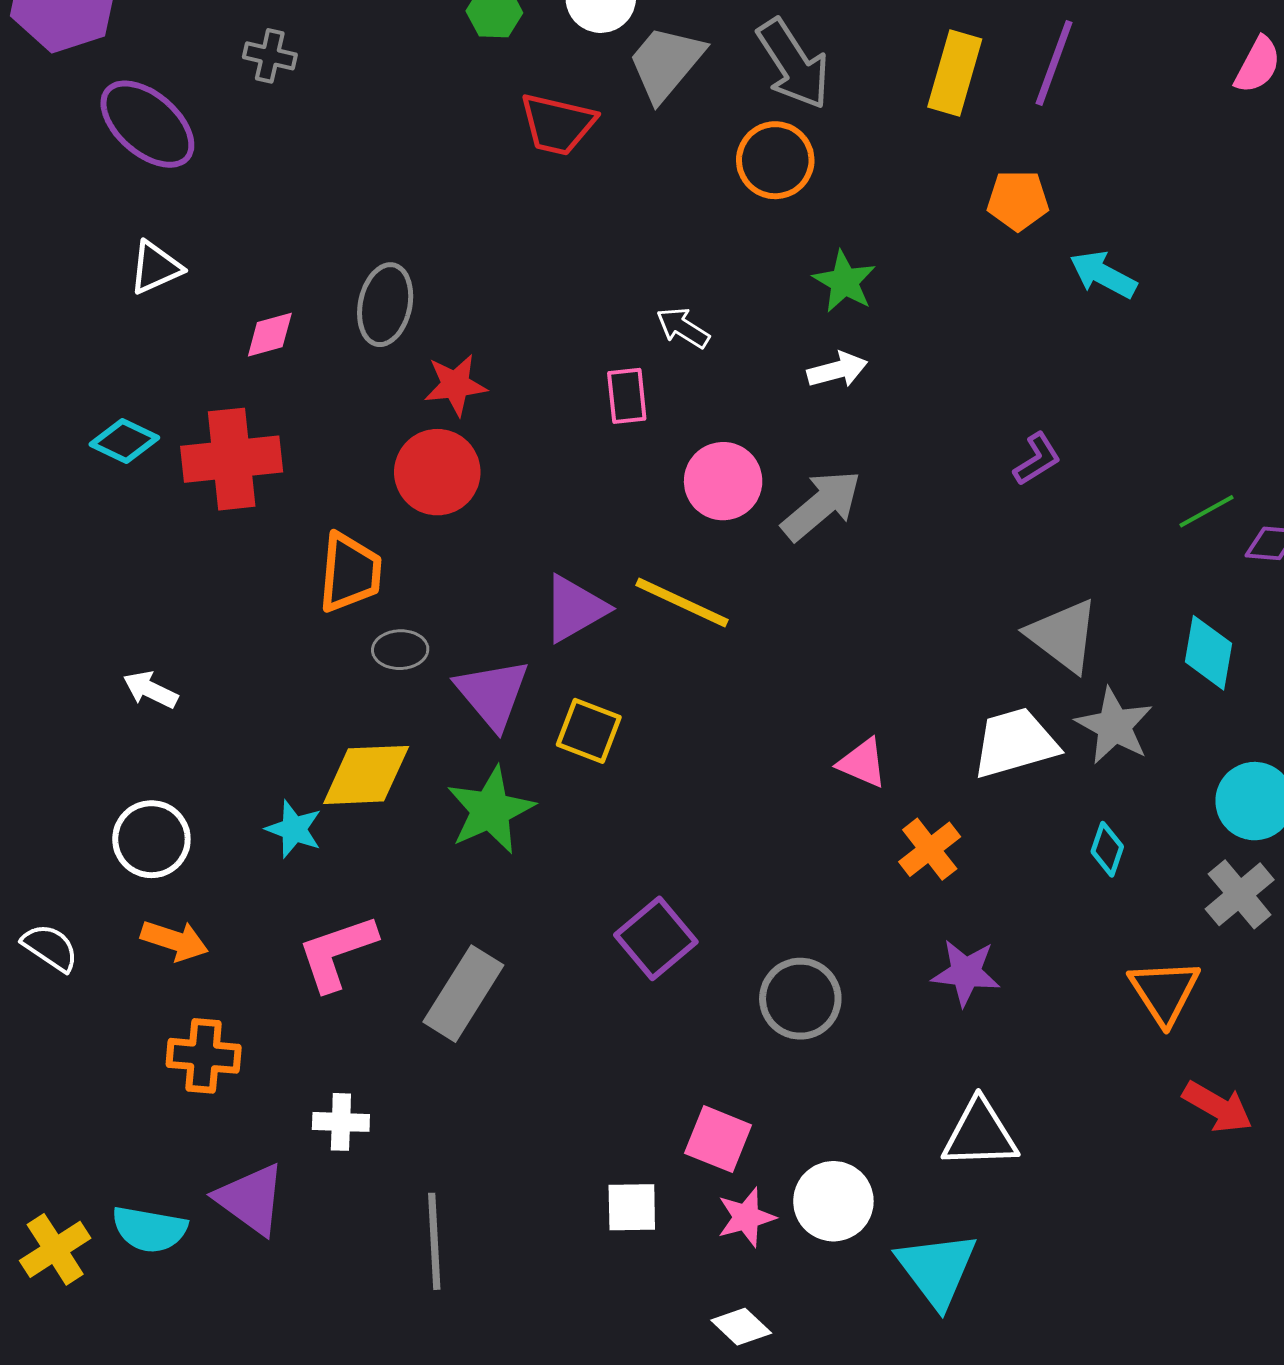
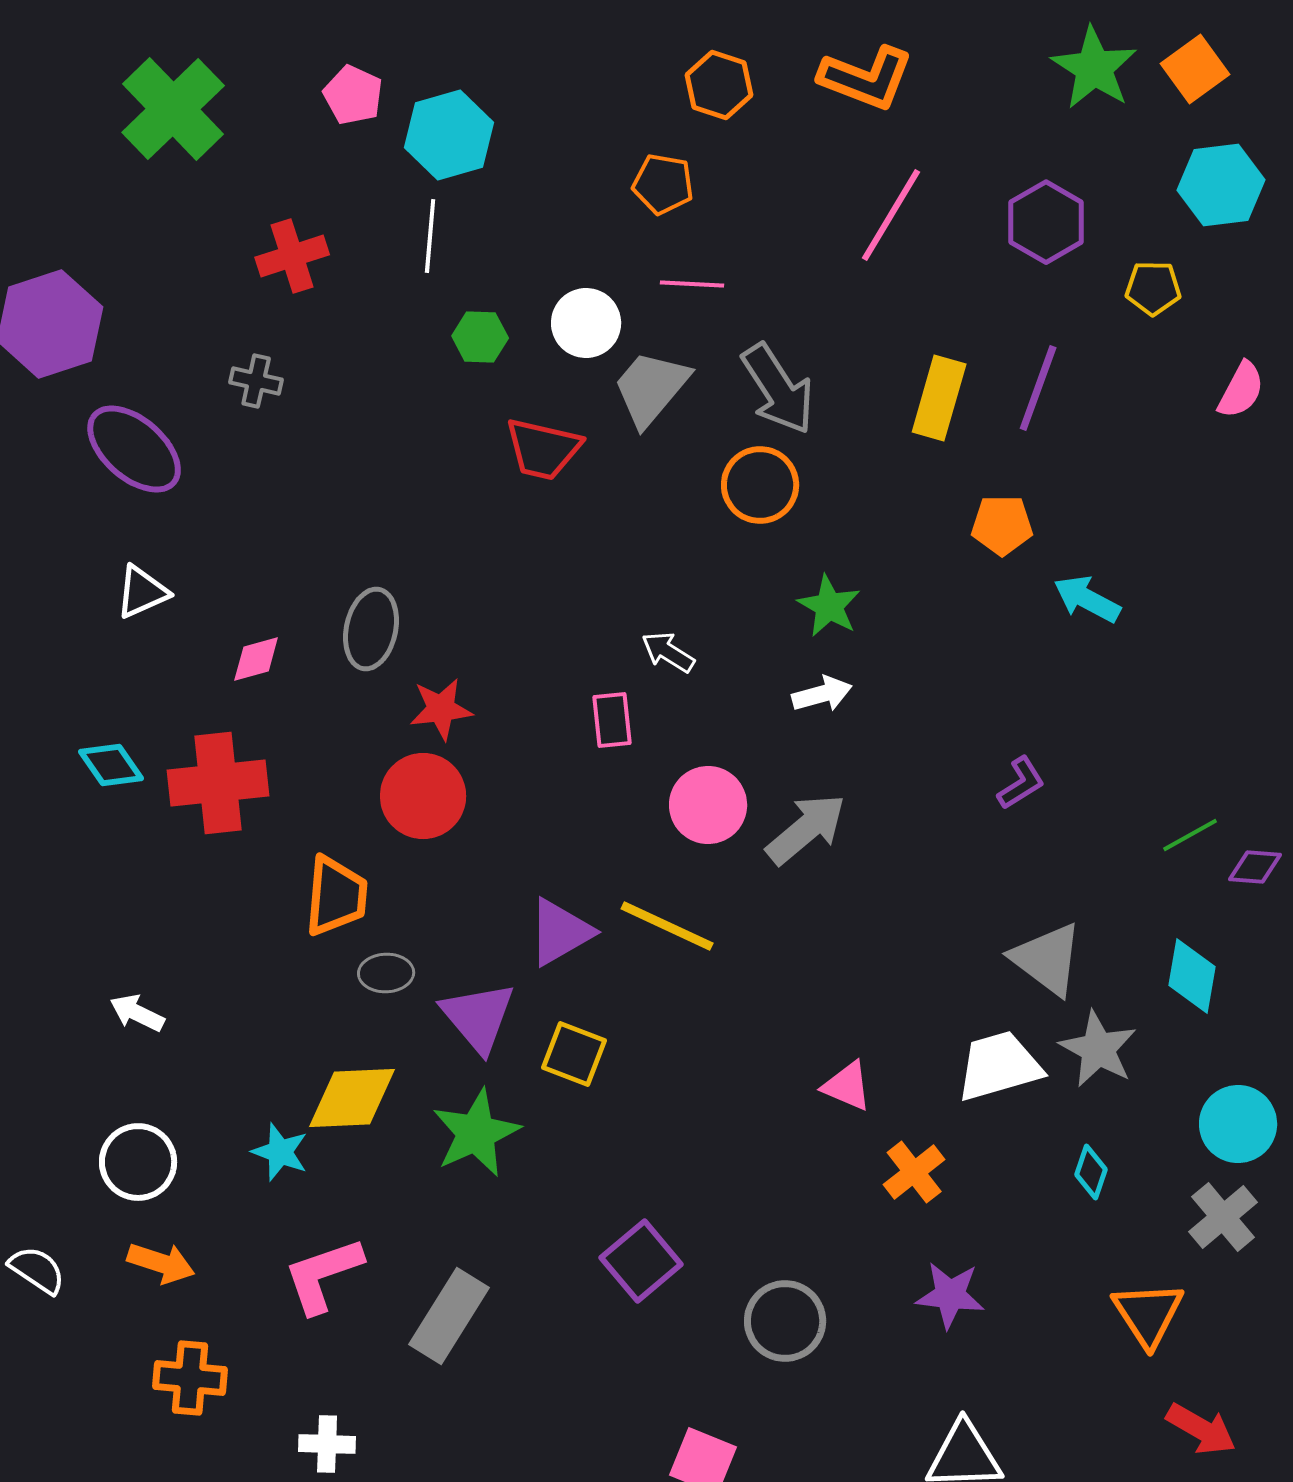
cyan diamond: (124, 441) -> (111, 765), turned 30

